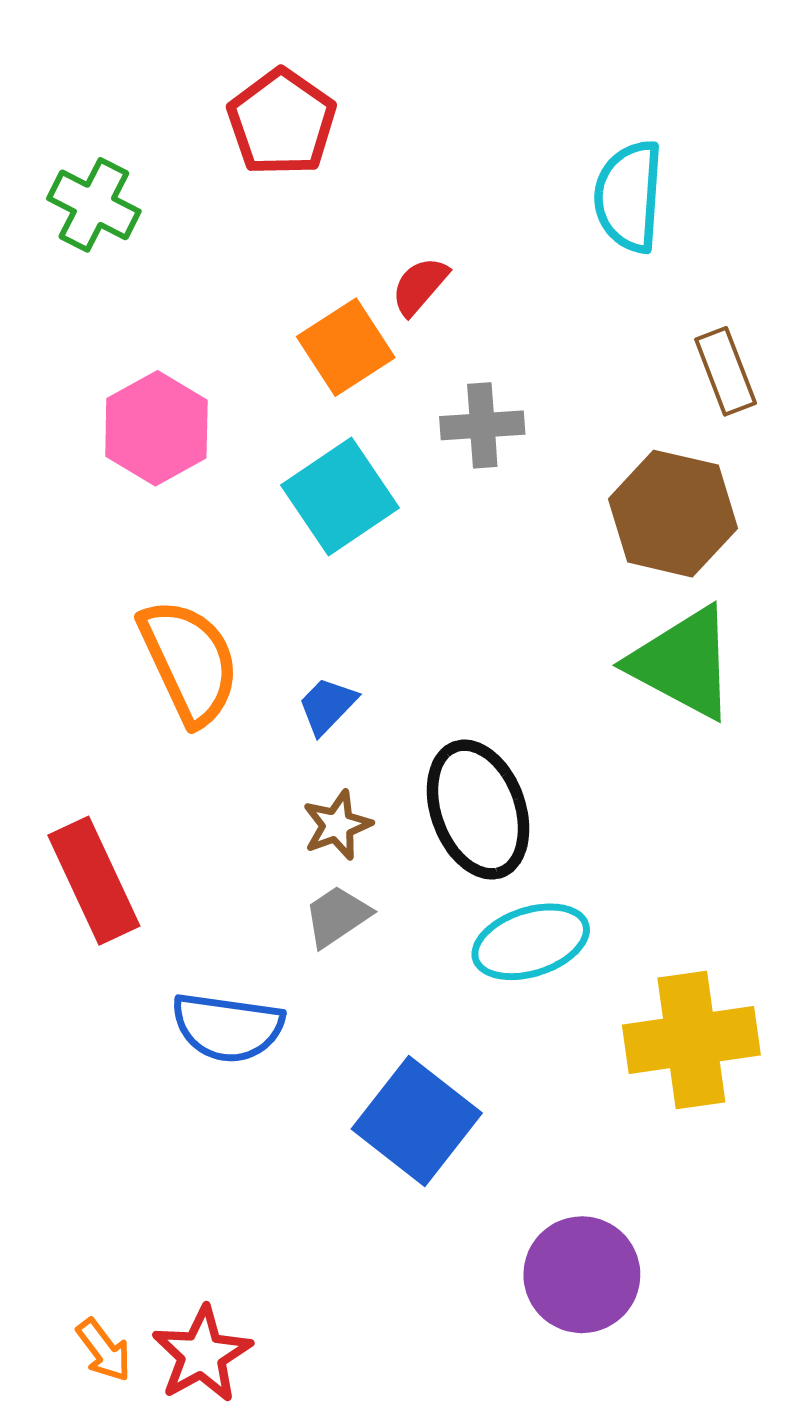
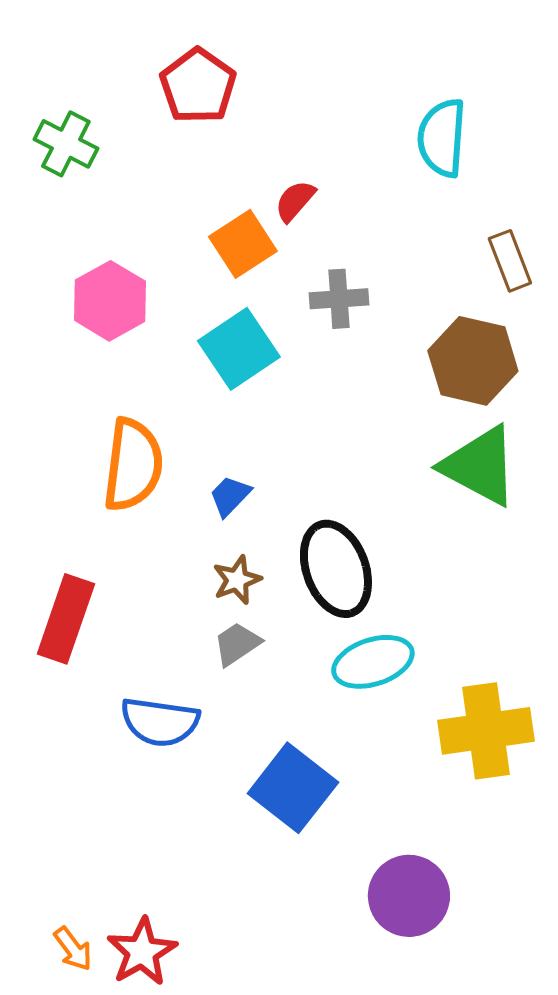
orange semicircle: (189, 662) -> (133, 465), turned 32
red rectangle: (94, 881) -> (66, 619), turned 44

